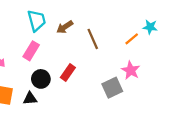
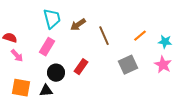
cyan star: (150, 27) -> (165, 42), moved
pink star: (131, 70) -> (163, 65), moved
gray square: (112, 88) -> (128, 65), moved

